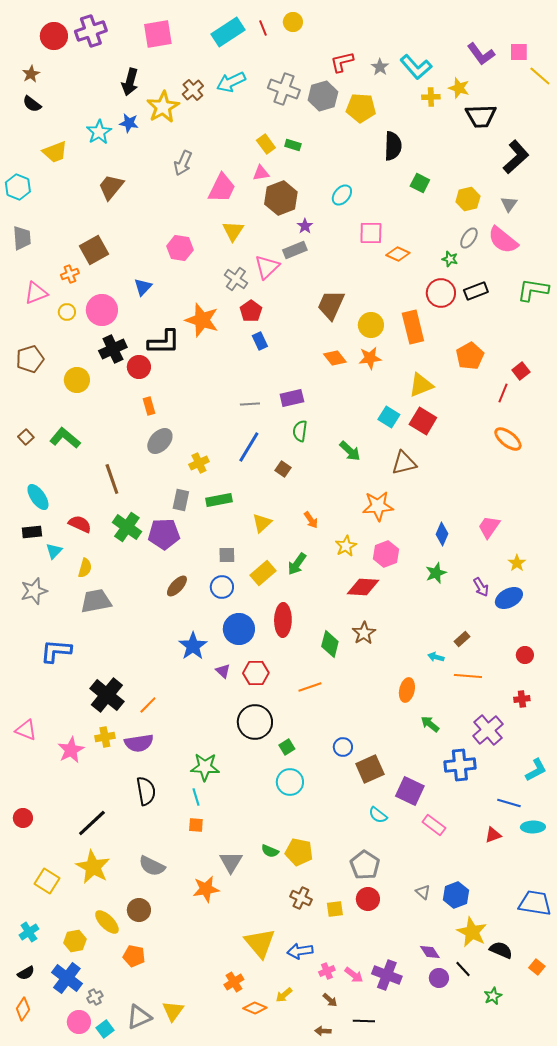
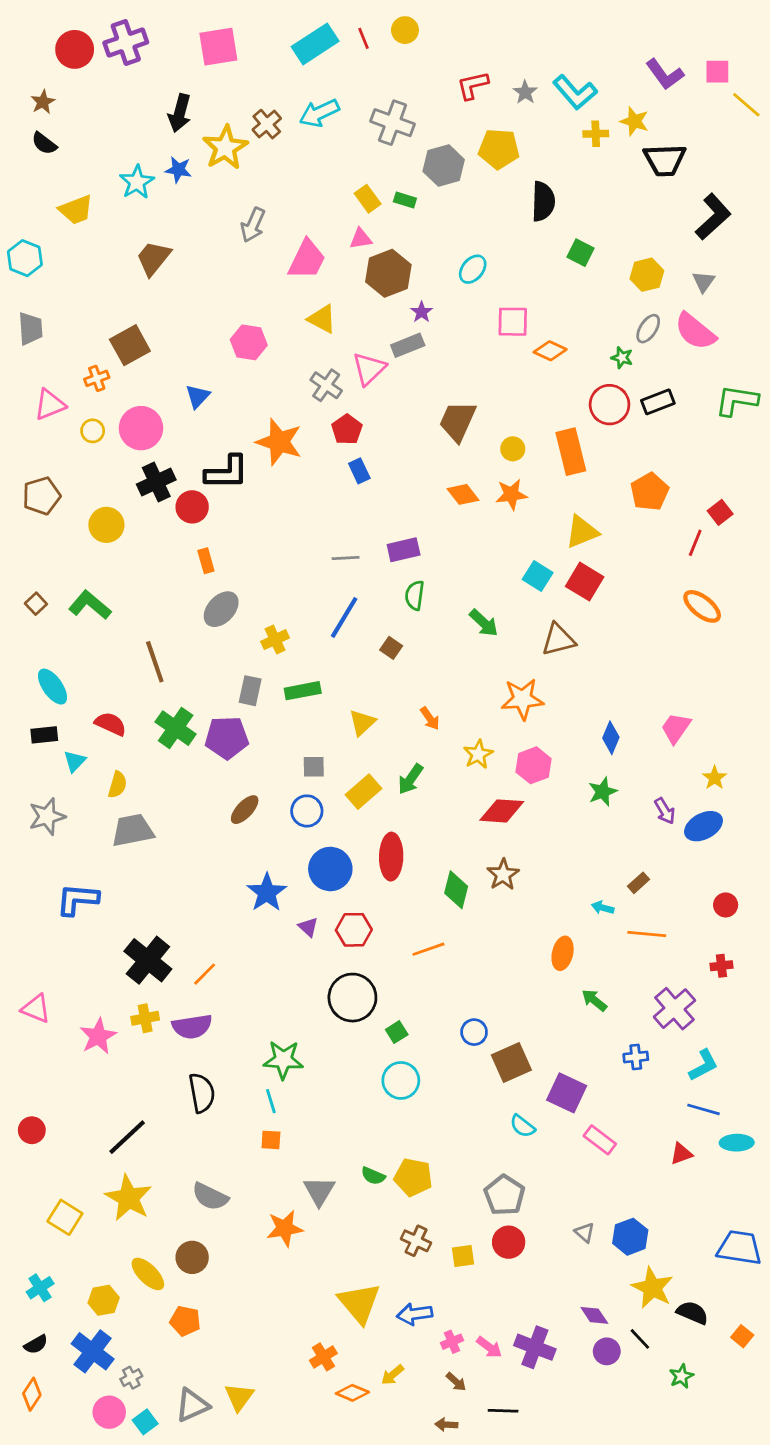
gray hexagon: (323, 96) -> (444, 166), moved
yellow triangle: (233, 231) -> (322, 319), turned -35
yellow circle: (371, 325) -> (513, 449), size x0.7
blue cross: (460, 765) -> (636, 1057), size x0.6
cyan L-shape: (536, 770) -> (703, 1065), moved

